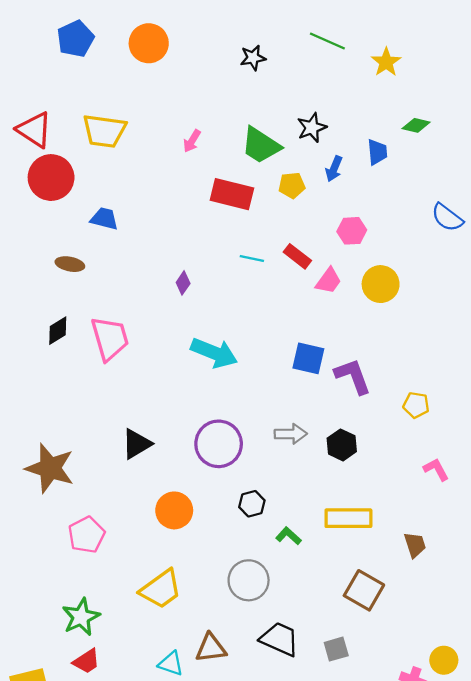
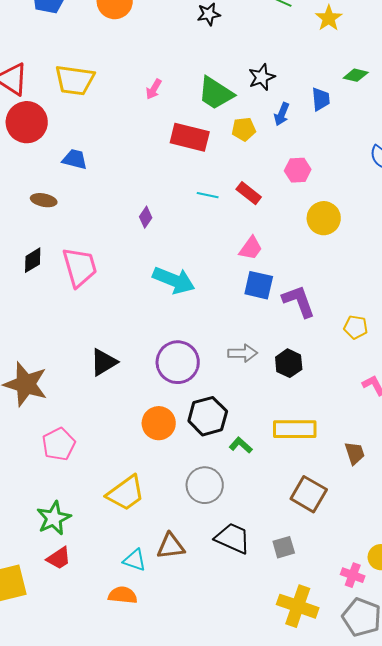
pink trapezoid: (328, 281) -> (251, 248), moved
black hexagon: (252, 504) -> (208, 416), size x1.6
orange circle: (174, 510) -> (159, 423), moved

